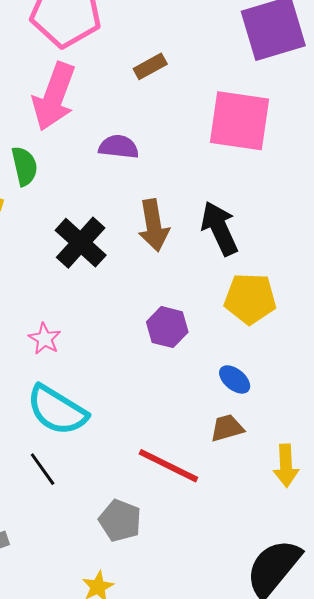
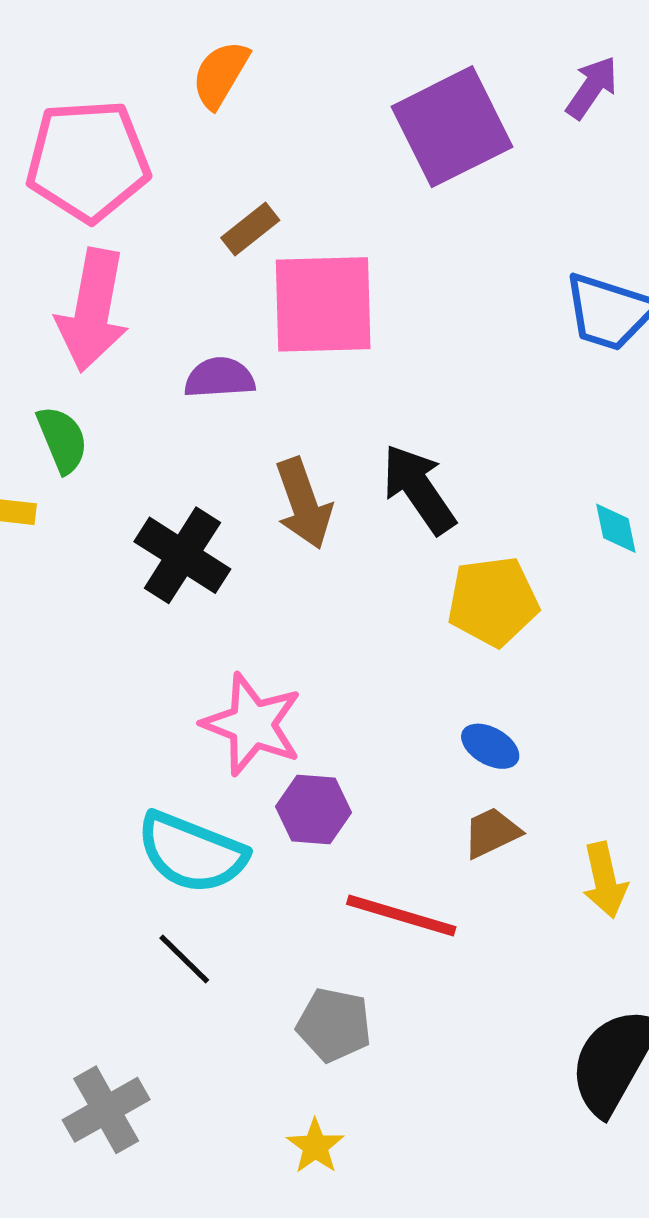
pink square: (240, 121) -> (323, 304), moved
purple hexagon: (167, 327) -> (314, 810), moved
pink star: (45, 339) -> (252, 724), moved, size x1.8

